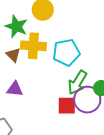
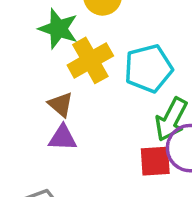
yellow cross: (33, 46) -> (90, 60), turned -30
brown triangle: (13, 55) -> (61, 104), moved

